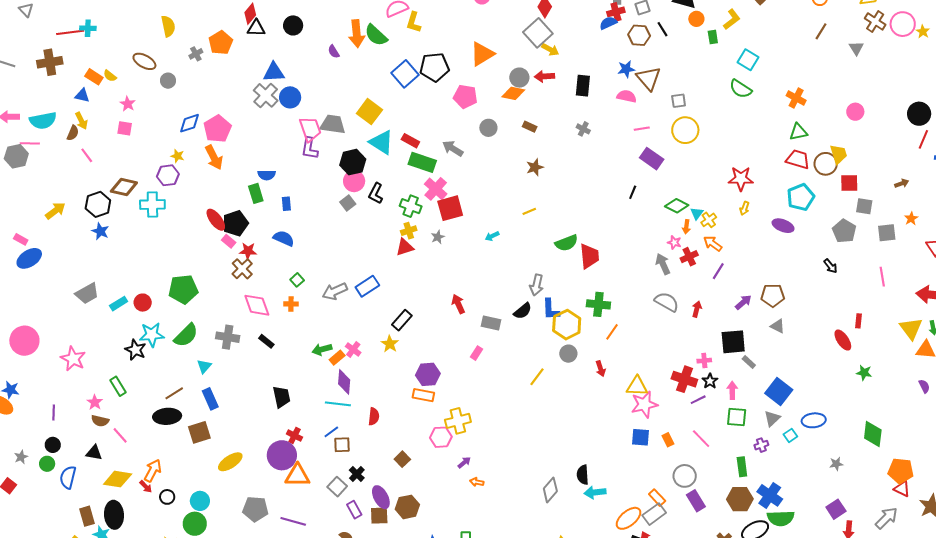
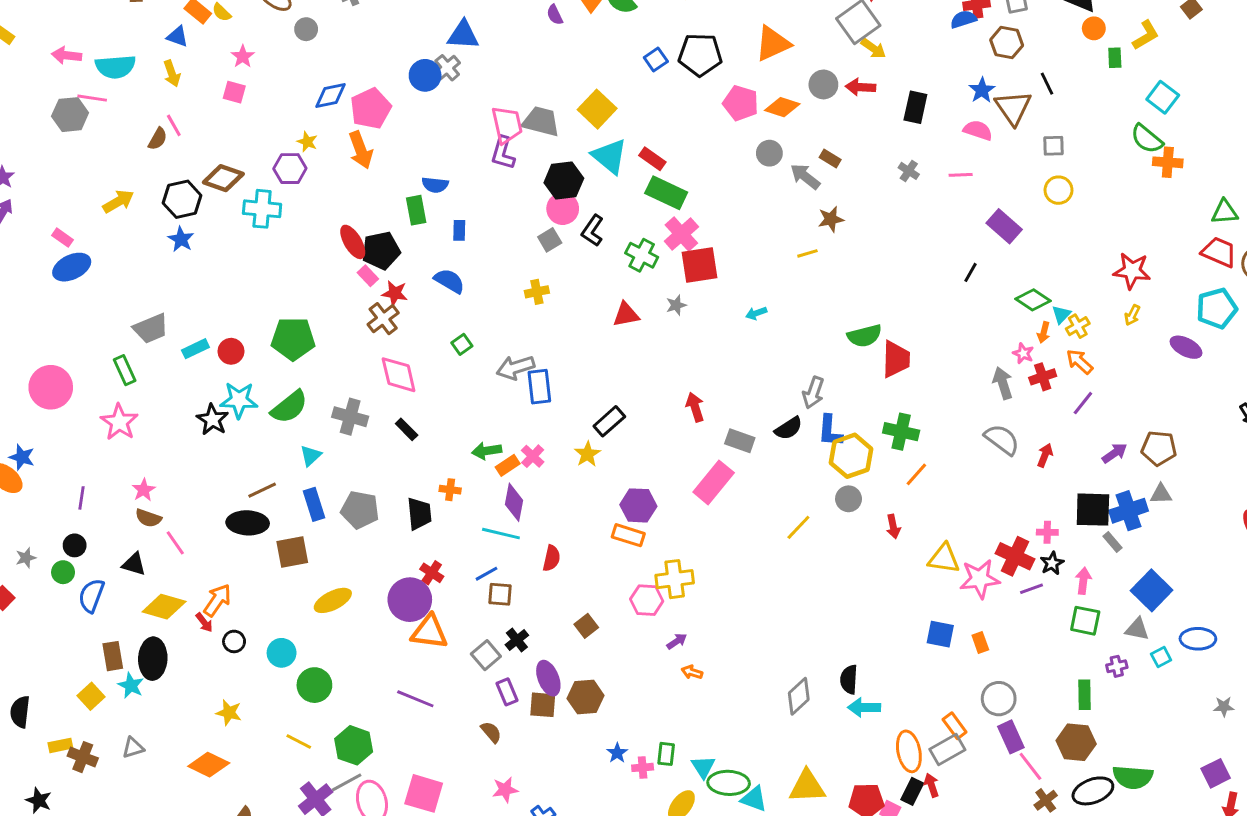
black line: (662, 29) -> (1047, 84), moved
blue star: (626, 69) -> (982, 90), turned -30
blue square: (405, 74) -> (656, 60), size x0.6
orange diamond: (513, 93) -> (782, 107), moved
gray cross: (266, 95) -> (447, 68), size x0.7
blue circle: (290, 97) -> (425, 75), moved
orange cross: (796, 98) -> (1168, 162), moved, turned -30
pink line: (642, 129) -> (961, 175), moved
yellow circle: (685, 130) -> (1058, 190), size x0.7
brown semicircle: (73, 133) -> (158, 139), moved
gray arrow: (453, 148) -> (805, 176), moved
yellow line: (529, 211) -> (807, 253), moved
yellow cross: (409, 231) -> (537, 292), moved
blue rectangle: (367, 286) -> (539, 387), moved, turned -70
orange cross: (291, 304) -> (450, 490), moved
gray triangle: (778, 326) -> (1161, 494), turned -35
pink rectangle: (477, 353) -> (714, 482), size x2.0
green rectangle: (118, 386) -> (125, 370), moved
pink star: (644, 404) -> (980, 579), moved
gray triangle: (772, 419) -> (1137, 629), turned 48
pink line: (701, 439) -> (1030, 766), moved
blue cross: (770, 495) -> (1128, 511), moved, turned 30
gray pentagon: (255, 509) -> (360, 510), moved
orange ellipse: (628, 518) -> (909, 751), turned -68
green circle: (195, 524) -> (314, 685), moved

